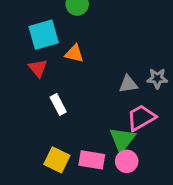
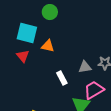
cyan square: (44, 35) -> (27, 33), turned 30
white rectangle: (58, 105) -> (62, 78), moved

